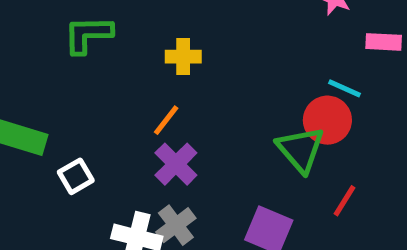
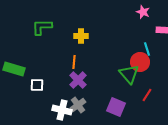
cyan line: (345, 88) -> (147, 49), turned 48
orange line: (166, 120) -> (74, 62), turned -32
white square: (76, 176) -> (37, 85), turned 32

